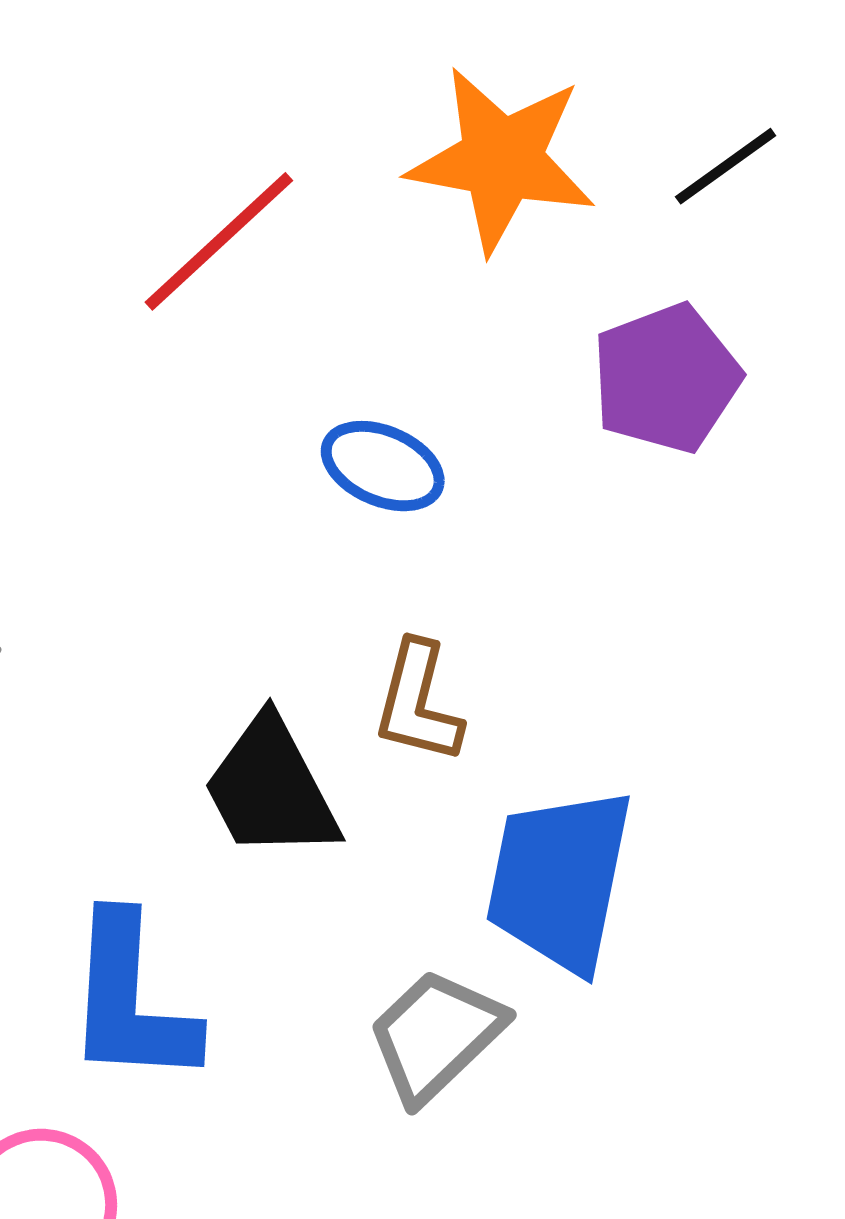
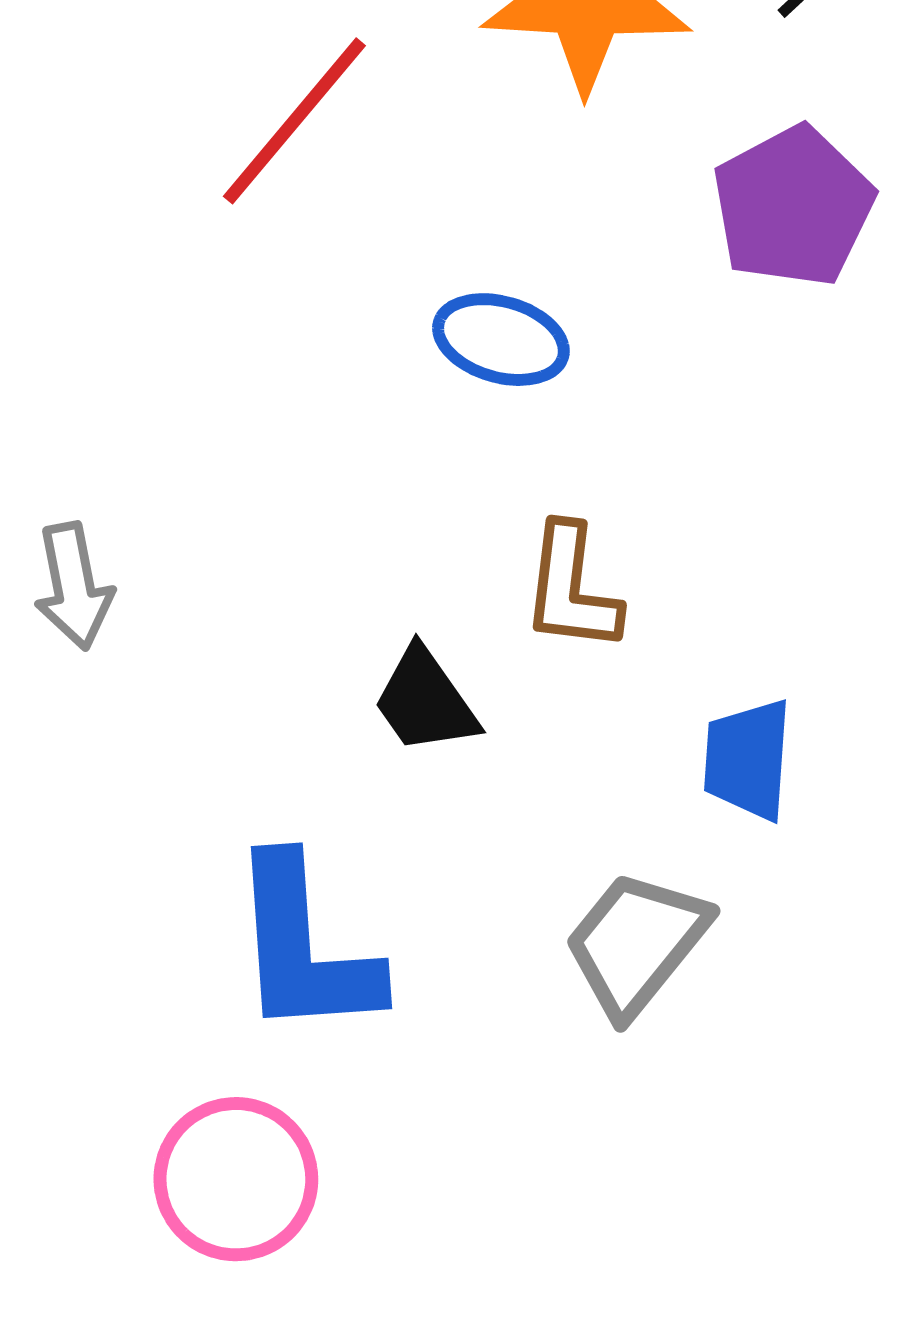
black trapezoid: (271, 788) -> (425, 701), size x0.7
blue trapezoid: (560, 880) -> (748, 759), size x0.6

